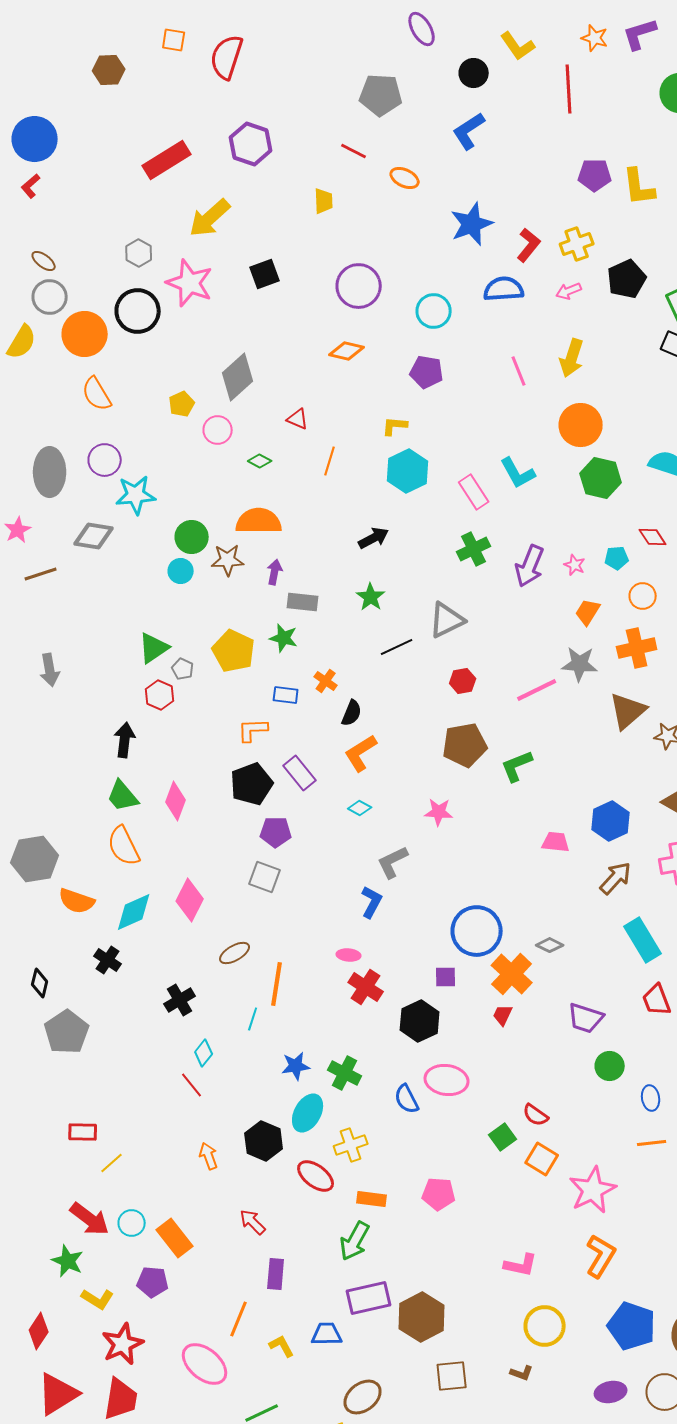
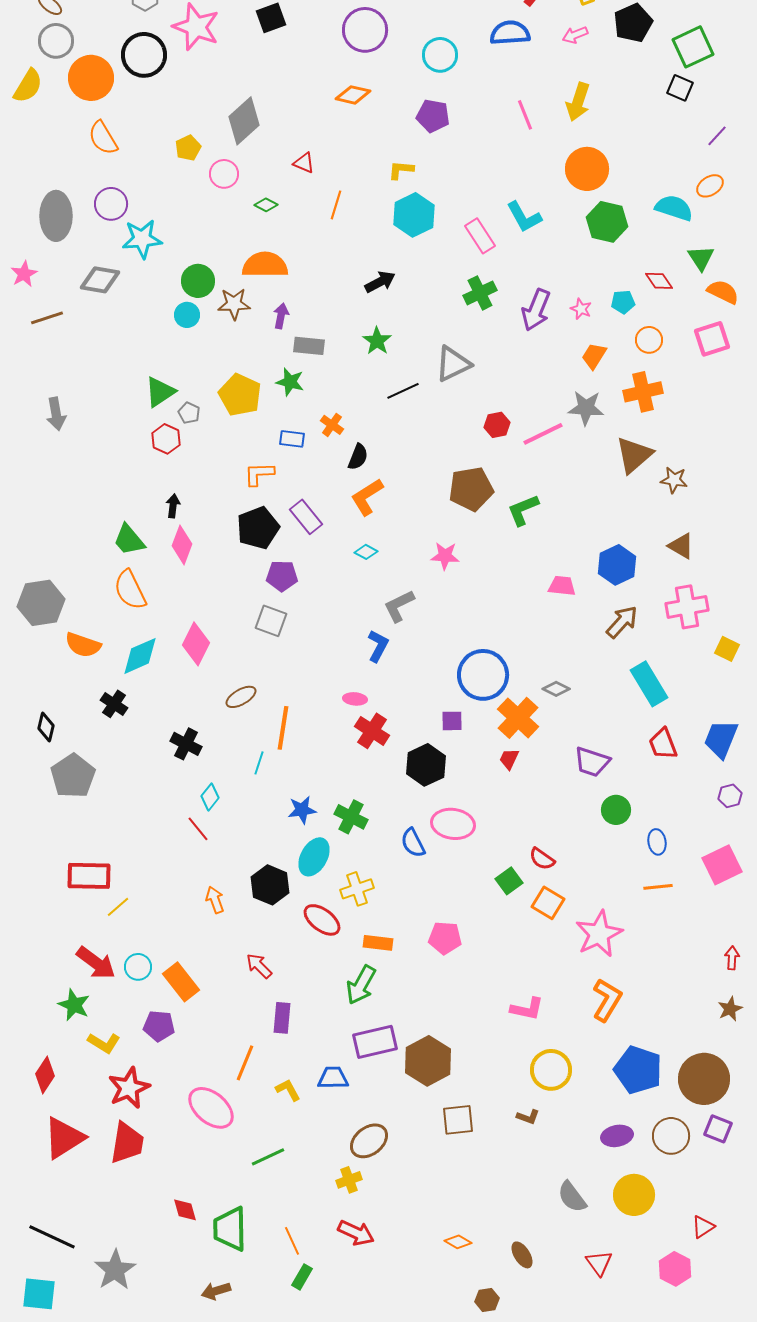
red hexagon: (463, 681) -> (497, 425), moved
black arrow: (125, 740) -> (173, 506), moved, size x0.7
black cross: (180, 1000) -> (186, 744), turned -32
red rectangle: (83, 1132) -> (89, 876), size x1.5

